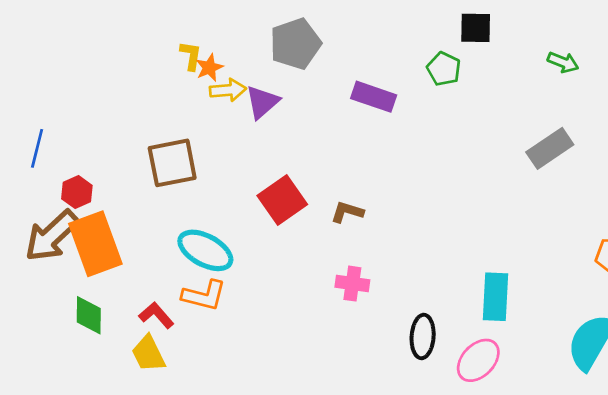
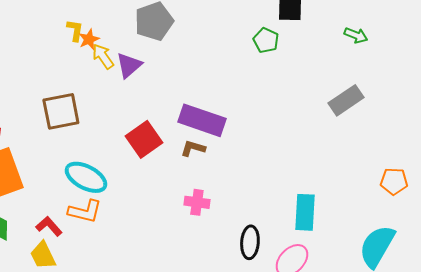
yellow arrow: (228, 90) -> (103, 56), turned -120
purple rectangle: (374, 97) -> (202, 120), moved, size x1.4

